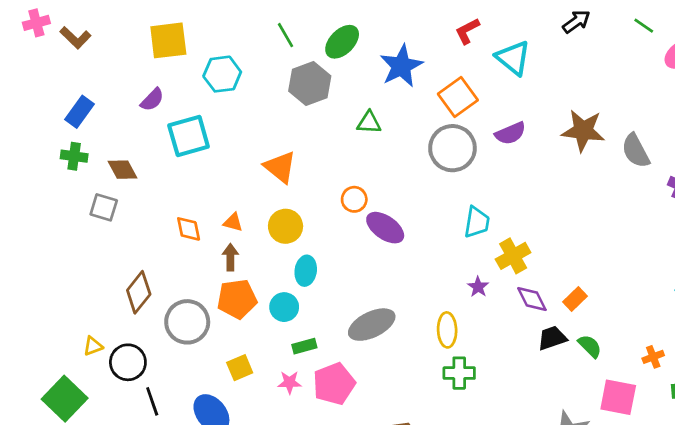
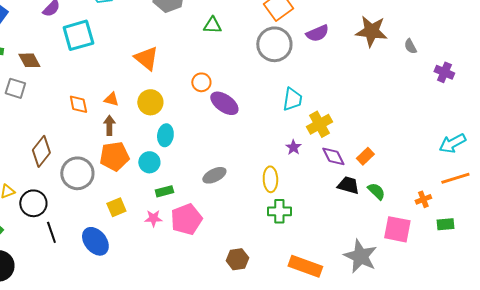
gray semicircle: (636, 151) -> (410, 46), size x0.6
gray ellipse: (372, 325) -> (214, 175), size x0.7
black trapezoid: (552, 338) -> (348, 185), turned 35

